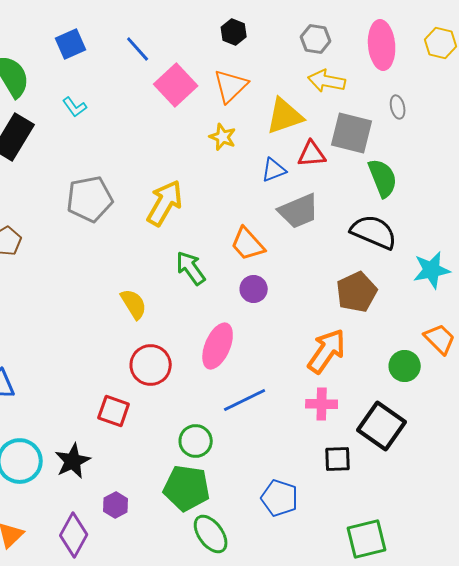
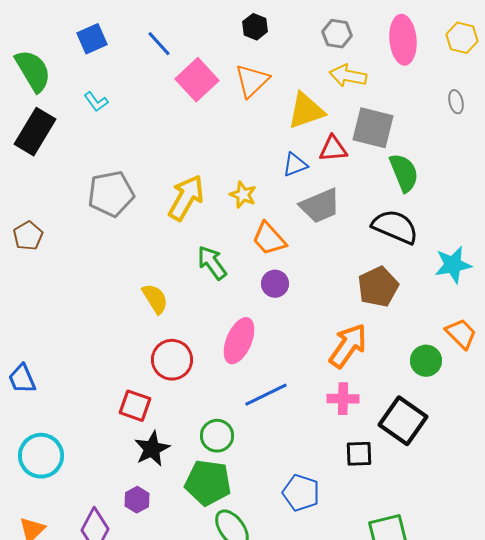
gray ellipse: (398, 107) -> (456, 102), moved
yellow star: (223, 137) -> (243, 195), moved
black star: (73, 461) -> (152, 449), moved

